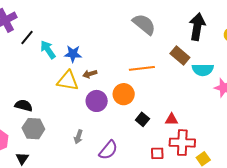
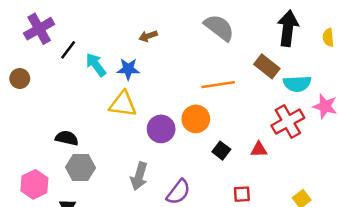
brown arrow: (90, 74) -> (148, 36), moved
gray arrow: (78, 137) -> (139, 176), size x1.5
red cross: (182, 143) -> (288, 122), moved, turned -30

